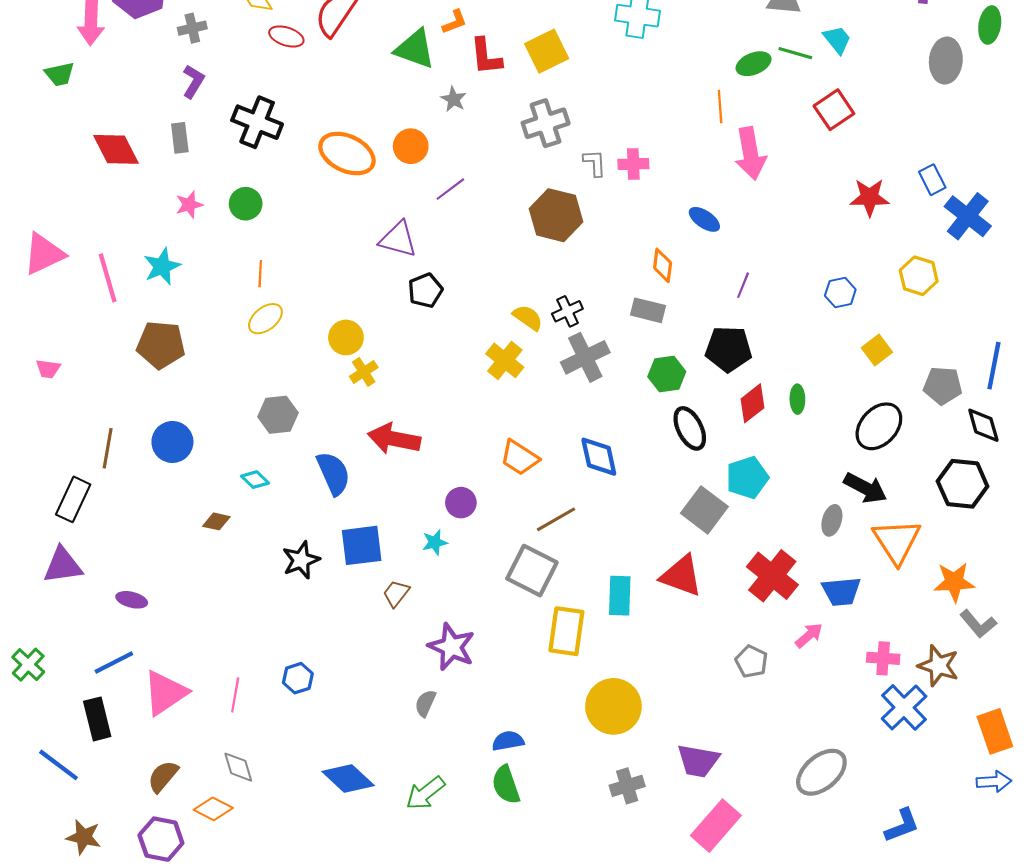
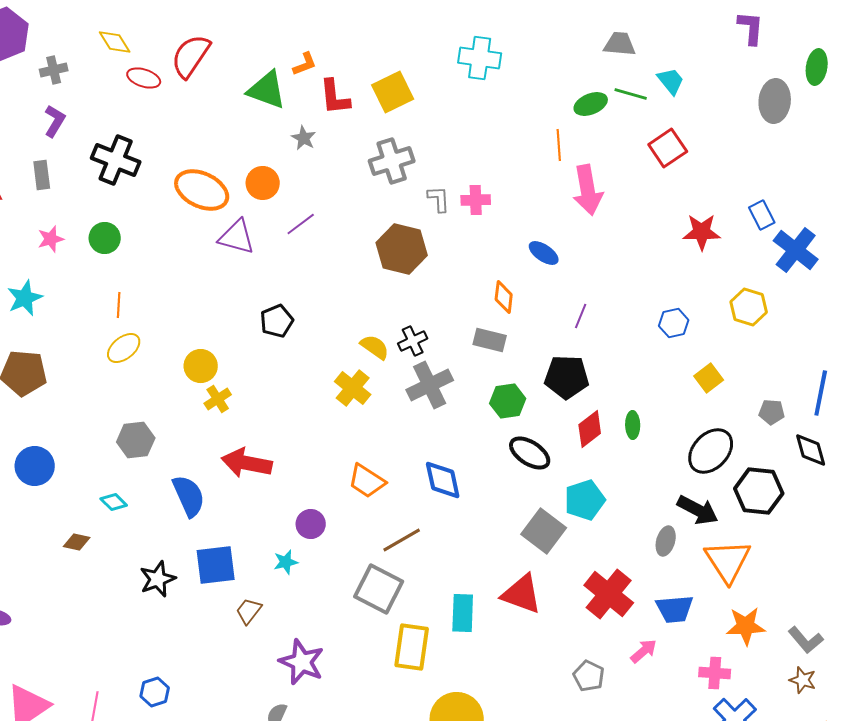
purple triangle: (398, 239) -> (237, 237), moved
gray pentagon: (943, 386) -> (772, 412), size x0.7
black ellipse: (690, 428) -> (530, 453), turned -30
black hexagon: (963, 484) -> (759, 491), moved
orange star: (954, 582) -> (746, 626), moved
brown star: (939, 666) -> (803, 680), moved, size x0.7

